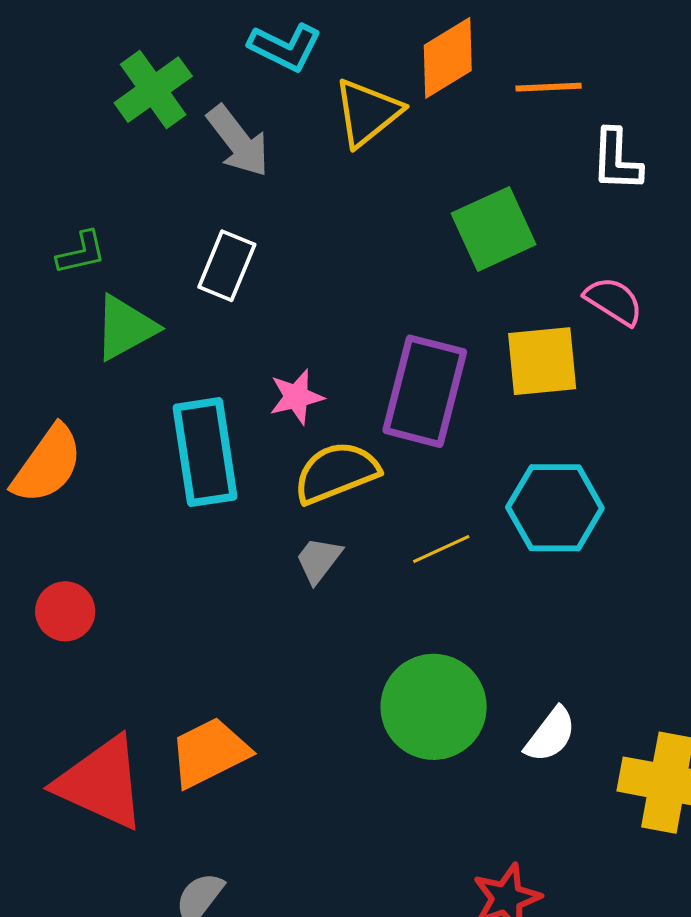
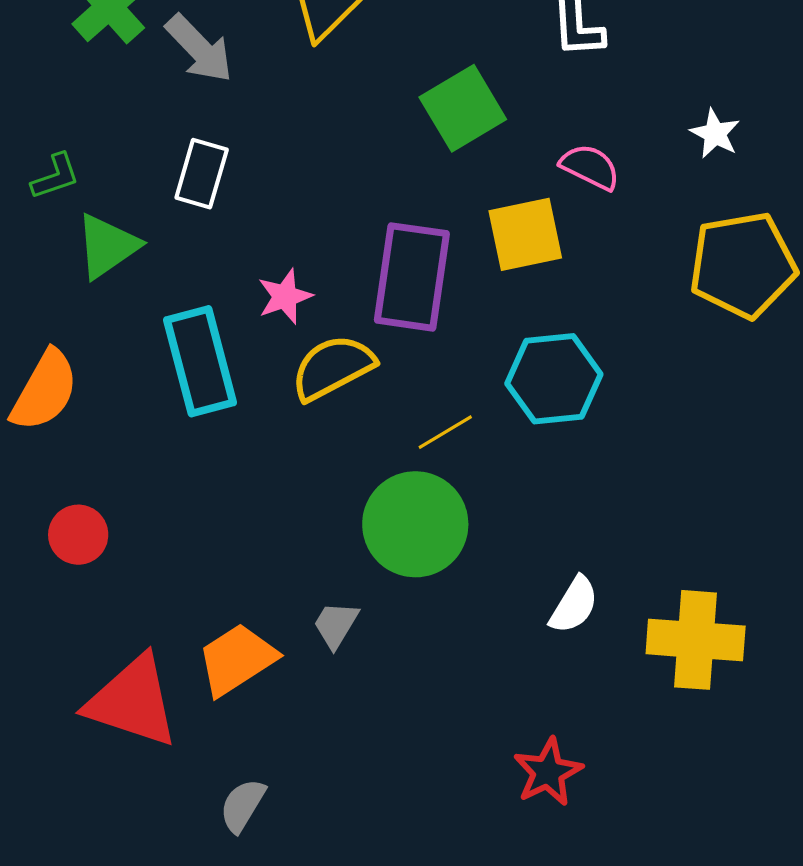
gray trapezoid: (319, 560) -> (336, 625), moved
green circle: (434, 707) -> (415, 524), moved

